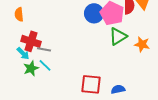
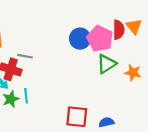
gray line: (44, 49) -> (25, 56), moved
cyan line: (45, 65) -> (26, 96), turned 40

